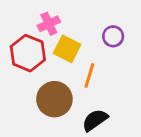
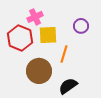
yellow square: (67, 49) -> (48, 35), turned -30

